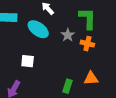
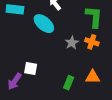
gray star: (68, 35) -> (72, 43), moved
white square: (28, 61) -> (31, 68), moved

